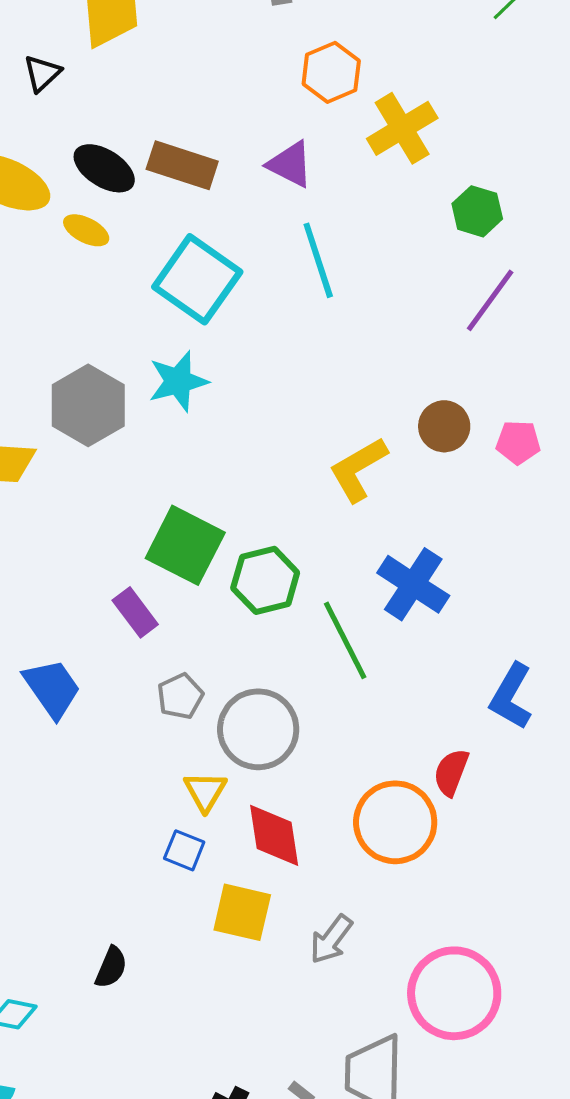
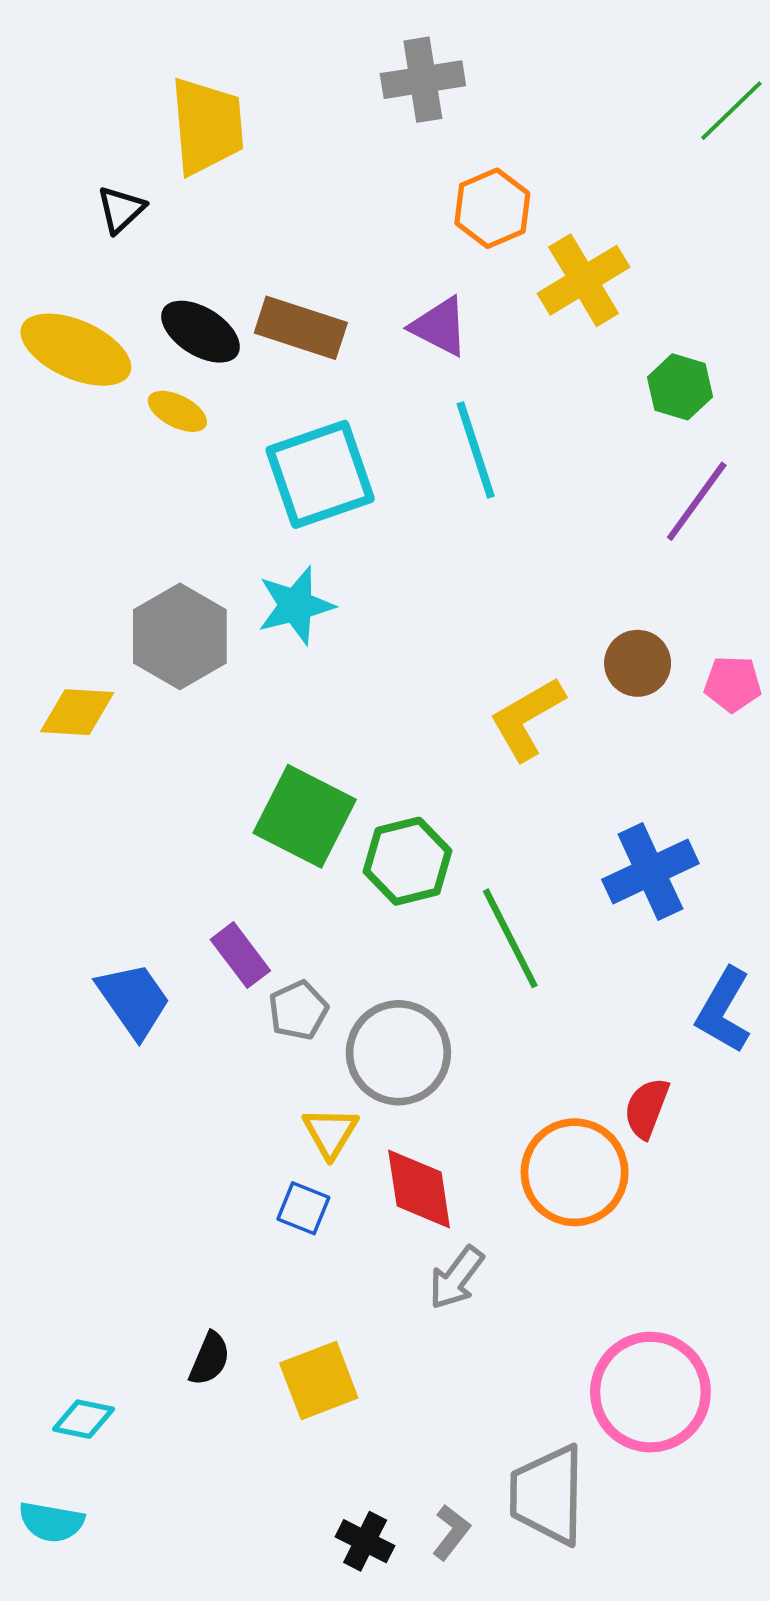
cyan square: (197, 279) -> (320, 474), turned 36
blue cross: (413, 584) -> (650, 872), moved, turned 32
purple rectangle: (135, 612) -> (240, 955), moved
yellow square: (242, 912) -> (319, 1381), moved, turned -34
gray arrow: (331, 939) -> (456, 1278), moved

